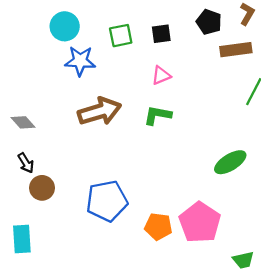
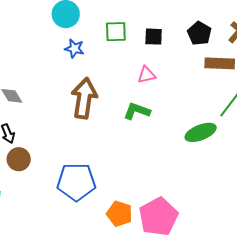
blue star: (80, 61) -> (74, 48), size x0.7
brown arrow: (100, 111) -> (84, 98), turned -75
green ellipse: (230, 162) -> (201, 132), moved

